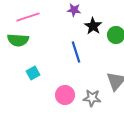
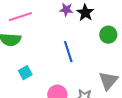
black star: (93, 26) -> (85, 13), moved

